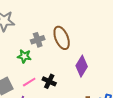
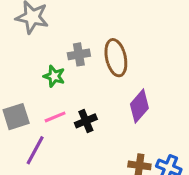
black cross: (49, 81) -> (86, 121), turned 32

